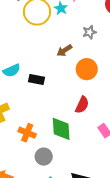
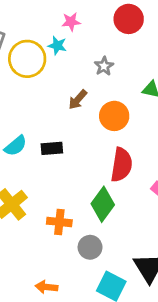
red semicircle: (82, 105) -> (121, 165), size x1.4
green diamond: (61, 129) -> (103, 204), turned 55

